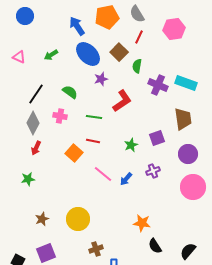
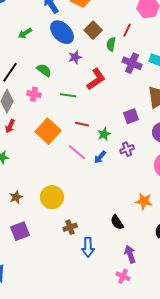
red line: (139, 37) -> (127, 30), moved
red line: (93, 141) -> (82, 124), moved
green star: (131, 145) -> (104, 134), moved
orange square: (74, 153) -> (48, 131), size x1.4
orange star: (142, 223) -> (144, 201), moved
black semicircle: (155, 246) -> (117, 222), moved

